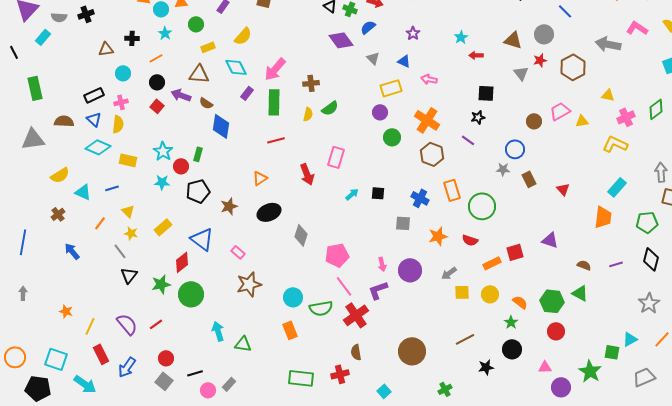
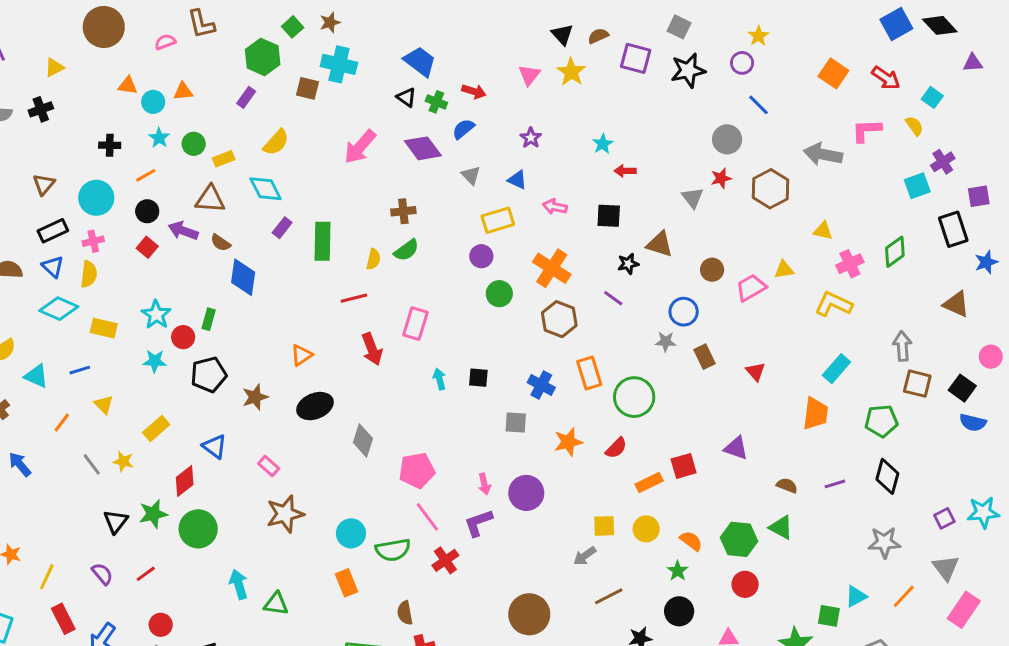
green circle: (196, 24) -> (194, 144), moved
pink L-shape: (637, 28) -> (866, 130), turned -35
brown triangle: (513, 40) -> (660, 244), moved
brown triangle: (106, 49) -> (44, 184), moved, turned -42
pink arrow: (275, 69) -> (360, 147), moved
cyan circle: (123, 73) -> (96, 198), size x1.5
brown cross: (311, 83) -> (403, 211), moved
black square: (486, 93) -> (609, 216), moved
pink trapezoid: (560, 111) -> (751, 288), moved
red line: (276, 140) -> (354, 298), moved
cyan arrow: (352, 194) -> (439, 379), turned -64
yellow star: (131, 233) -> (123, 461), moved
blue triangle: (202, 239) -> (215, 446), size x0.7
red semicircle: (470, 240) -> (616, 448), turned -63
gray arrow: (449, 273) -> (585, 556), moved
black triangle: (129, 275) -> (116, 521), moved
gray star: (649, 303) -> (884, 542), turned 30
red cross: (356, 315) -> (445, 560), size x0.7
purple semicircle: (127, 324) -> (102, 574), size x0.7
brown semicircle: (356, 352) -> (405, 613), moved

